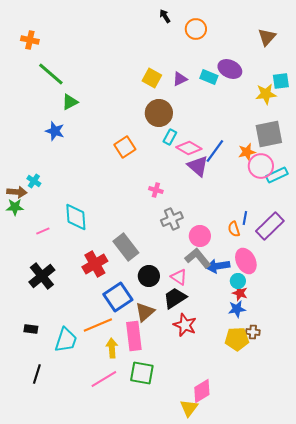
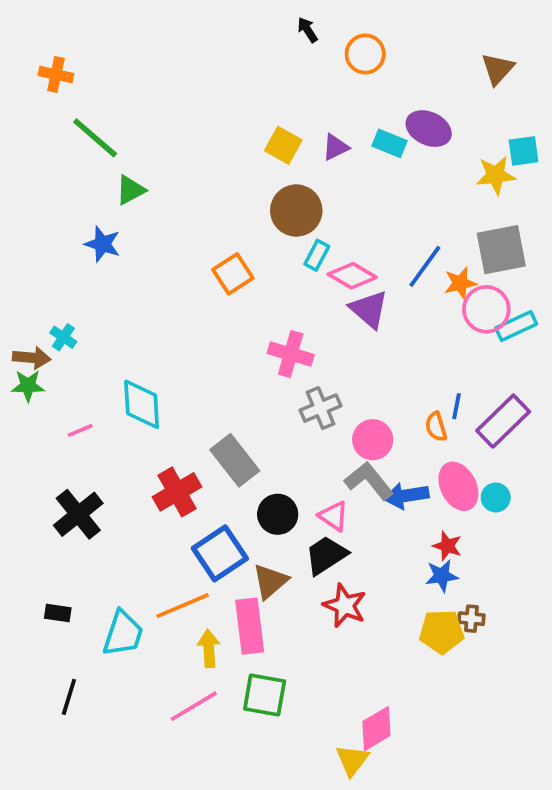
blue line: (215, 151) -> (425, 266), moved
pink cross: (156, 190) -> (291, 354), size x1.6
cyan circle: (238, 281) -> (496, 497), moved

